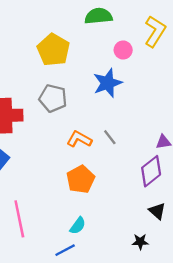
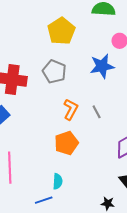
orange L-shape: (79, 139) -> (71, 109), turned 80
cyan semicircle: (78, 226) -> (58, 181), turned -42

